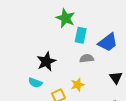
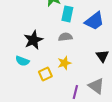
gray semicircle: (87, 58) -> (65, 37), moved

